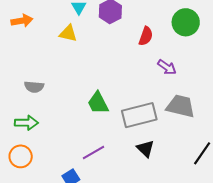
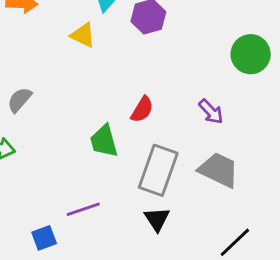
red semicircle: (146, 36) -> (142, 109), moved
gray semicircle: (34, 87) -> (19, 100), turned 114
gray rectangle: (139, 115) -> (158, 170), turned -68

